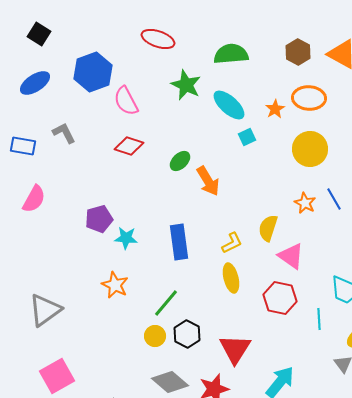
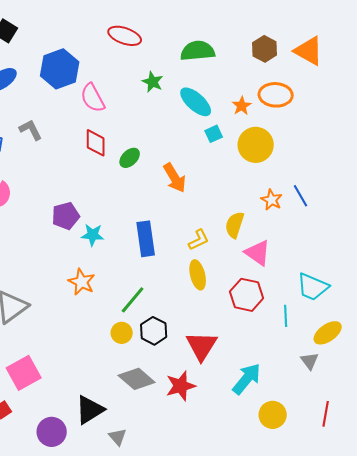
green star: (186, 85) -> (153, 82), size x0.7
red diamond: (129, 146) -> (96, 143), turned 72
yellow circle: (310, 149) -> (256, 145), moved
green ellipse: (180, 161) -> (130, 158), moved

